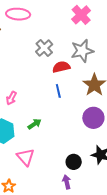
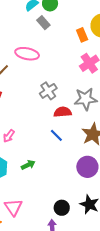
blue line: (58, 91) -> (56, 135), turned -40
pink triangle: (26, 157) -> (13, 207), moved

